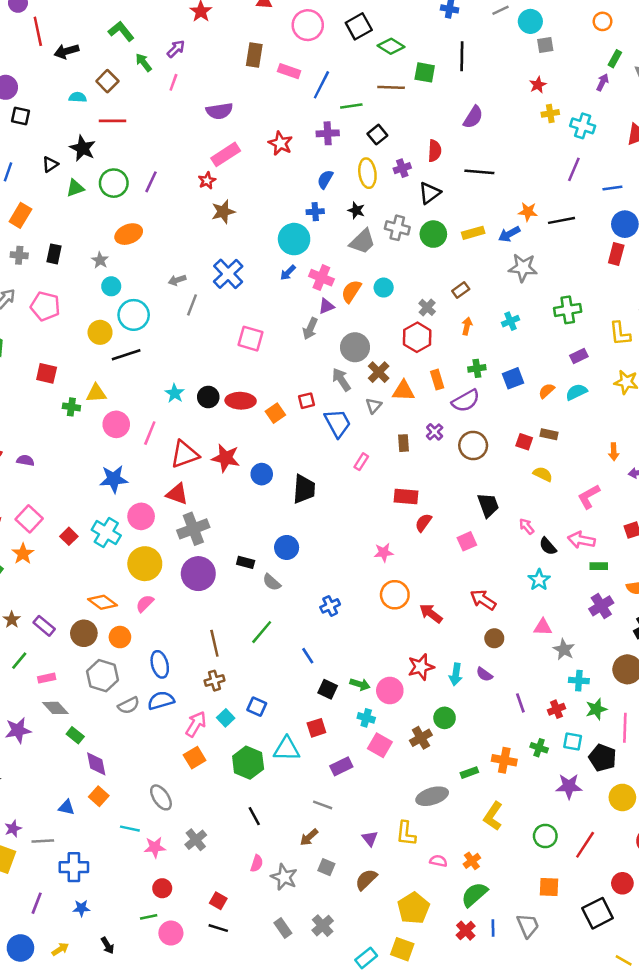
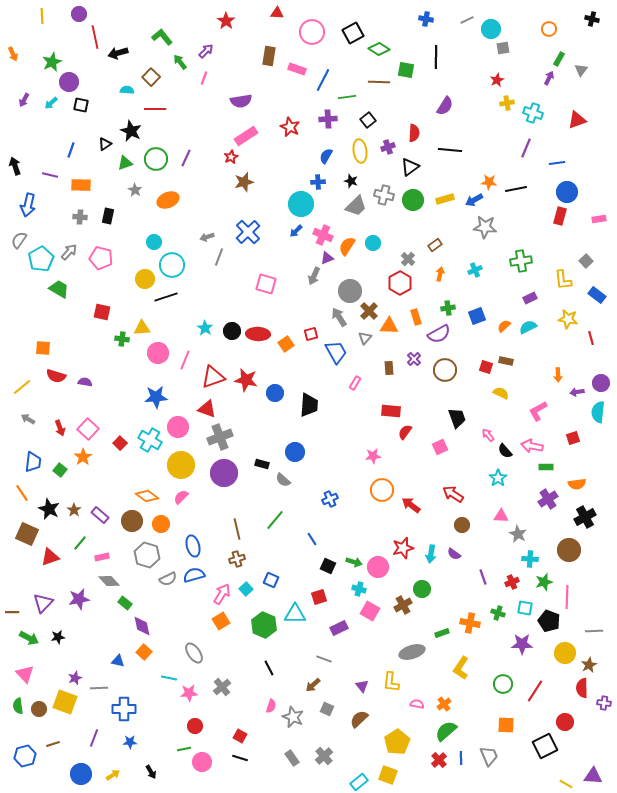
orange rectangle: (20, 215) -> (81, 185), turned 60
gray star: (100, 260) -> (135, 190), moved

